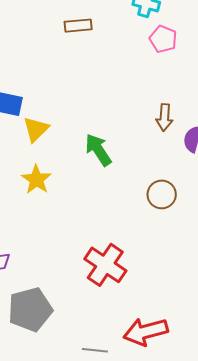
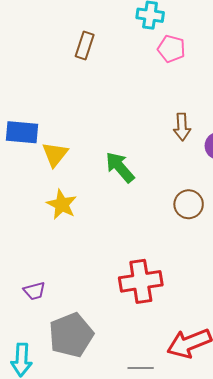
brown rectangle: (78, 26) -> (85, 46), turned -60
red cross: (105, 265) -> (141, 281), turned -36

